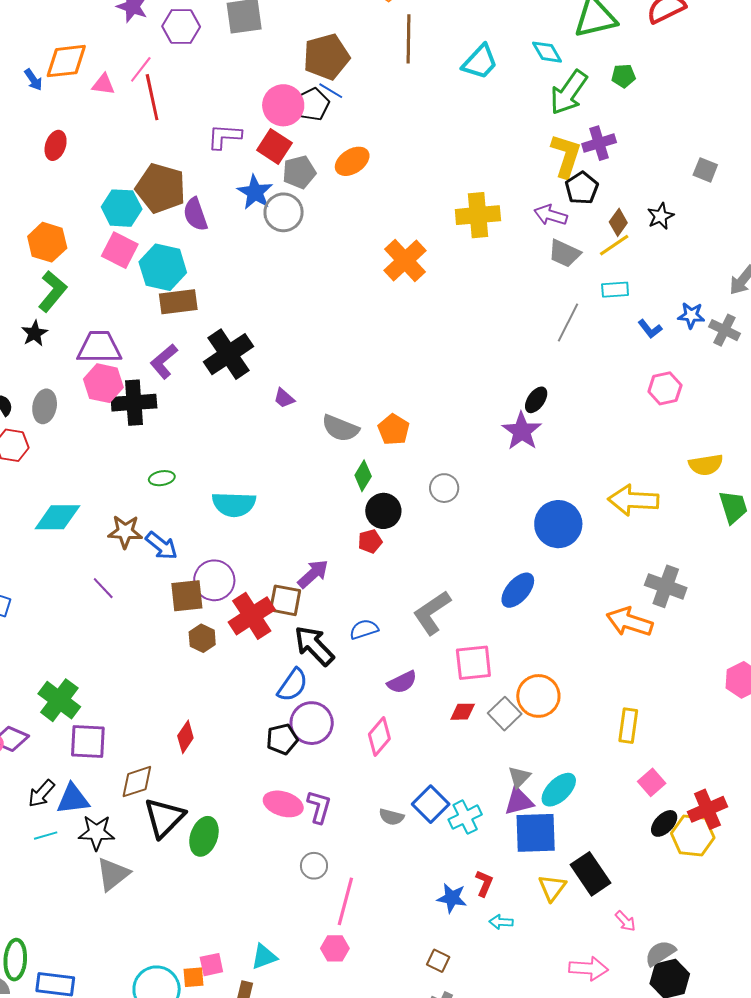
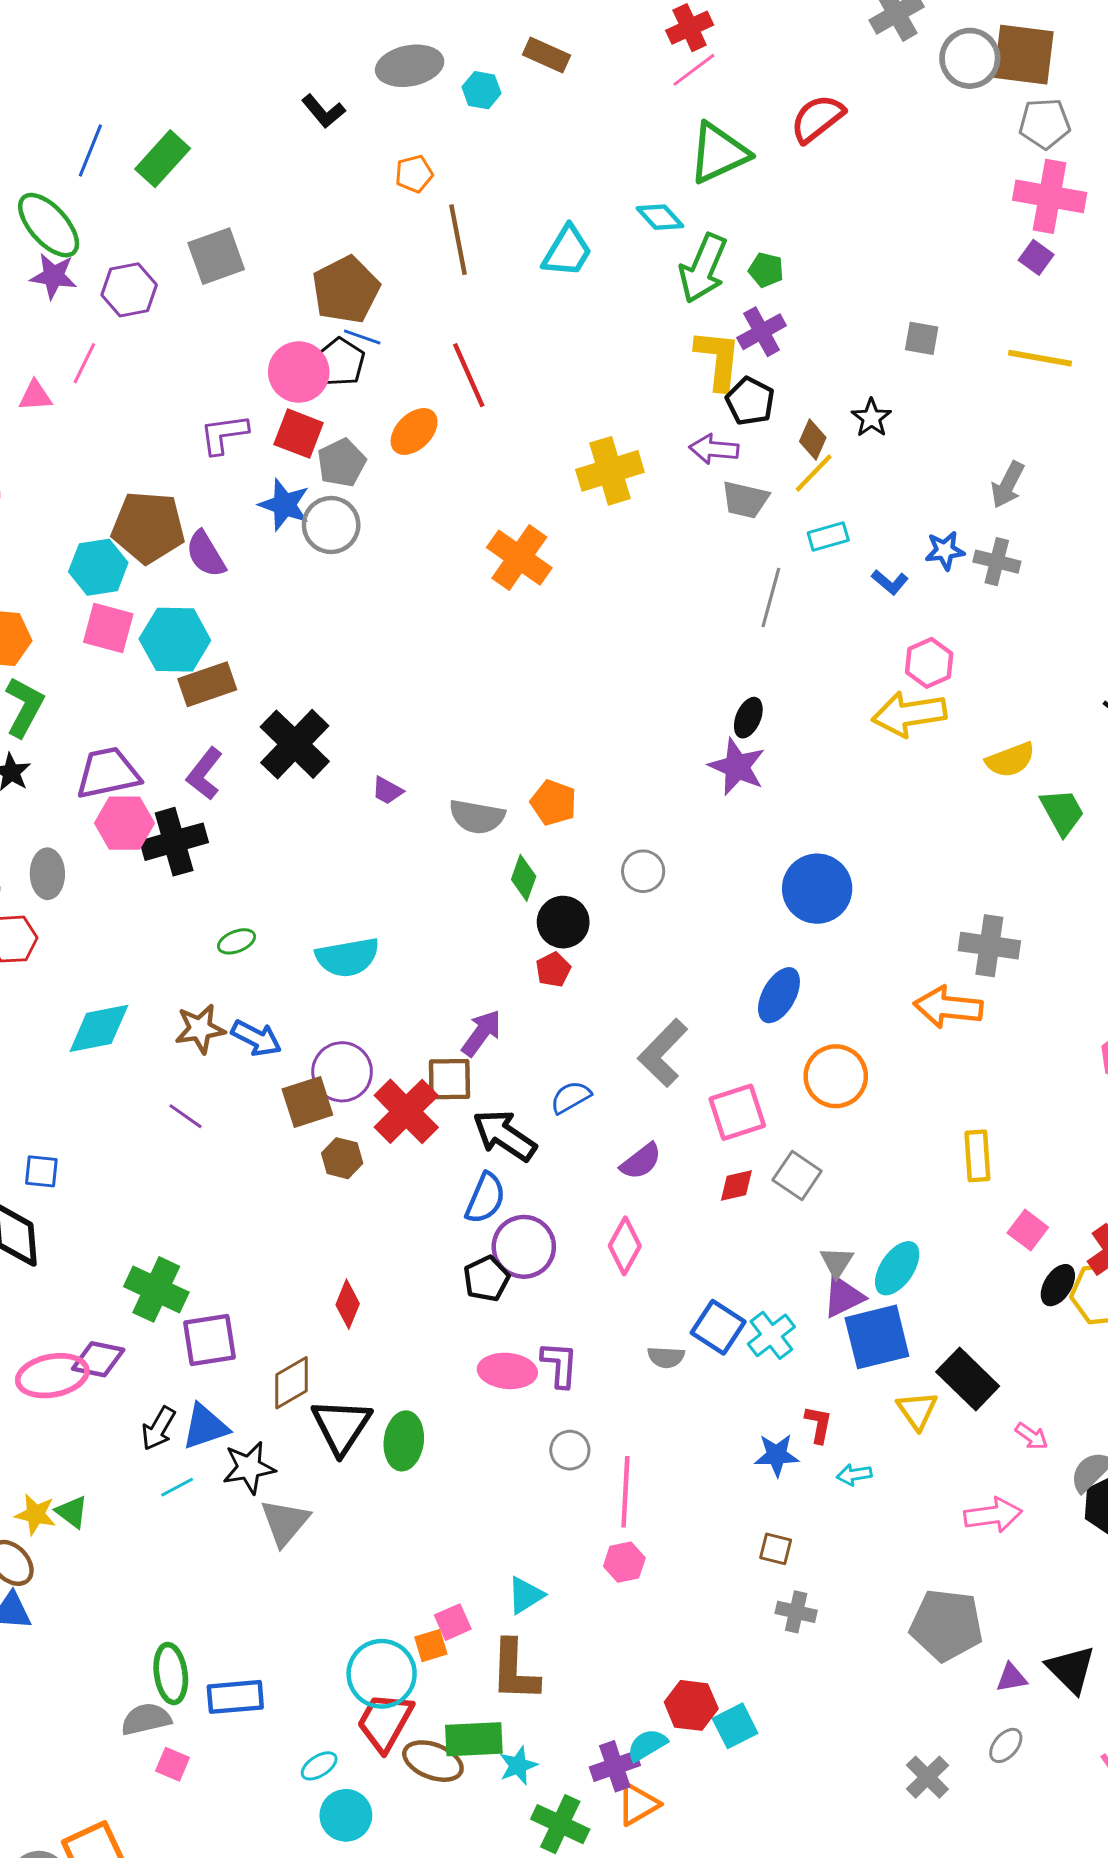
green pentagon: (624, 76) -> (766, 270), moved, turned 30
red line: (152, 97) -> (469, 375), moved
yellow arrow: (633, 500) -> (909, 714), moved
orange circle: (538, 696) -> (836, 1076), moved

